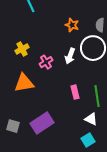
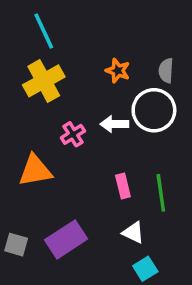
yellow cross: (22, 49) -> (44, 81), moved, size x1.6
white arrow: (70, 56) -> (114, 124), turned 70
white triangle: (91, 119) -> (133, 233), moved

